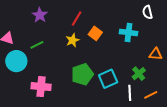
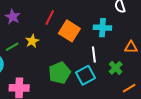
orange square: (95, 33) -> (69, 31), size x1.5
yellow star: (73, 40) -> (32, 41), moved
white line: (130, 93) -> (94, 54), moved

